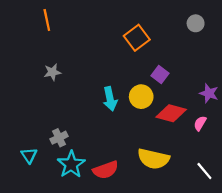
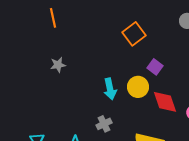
red diamond: (171, 113) -> (165, 102), turned 56
gray cross: (59, 138) -> (104, 124), moved

